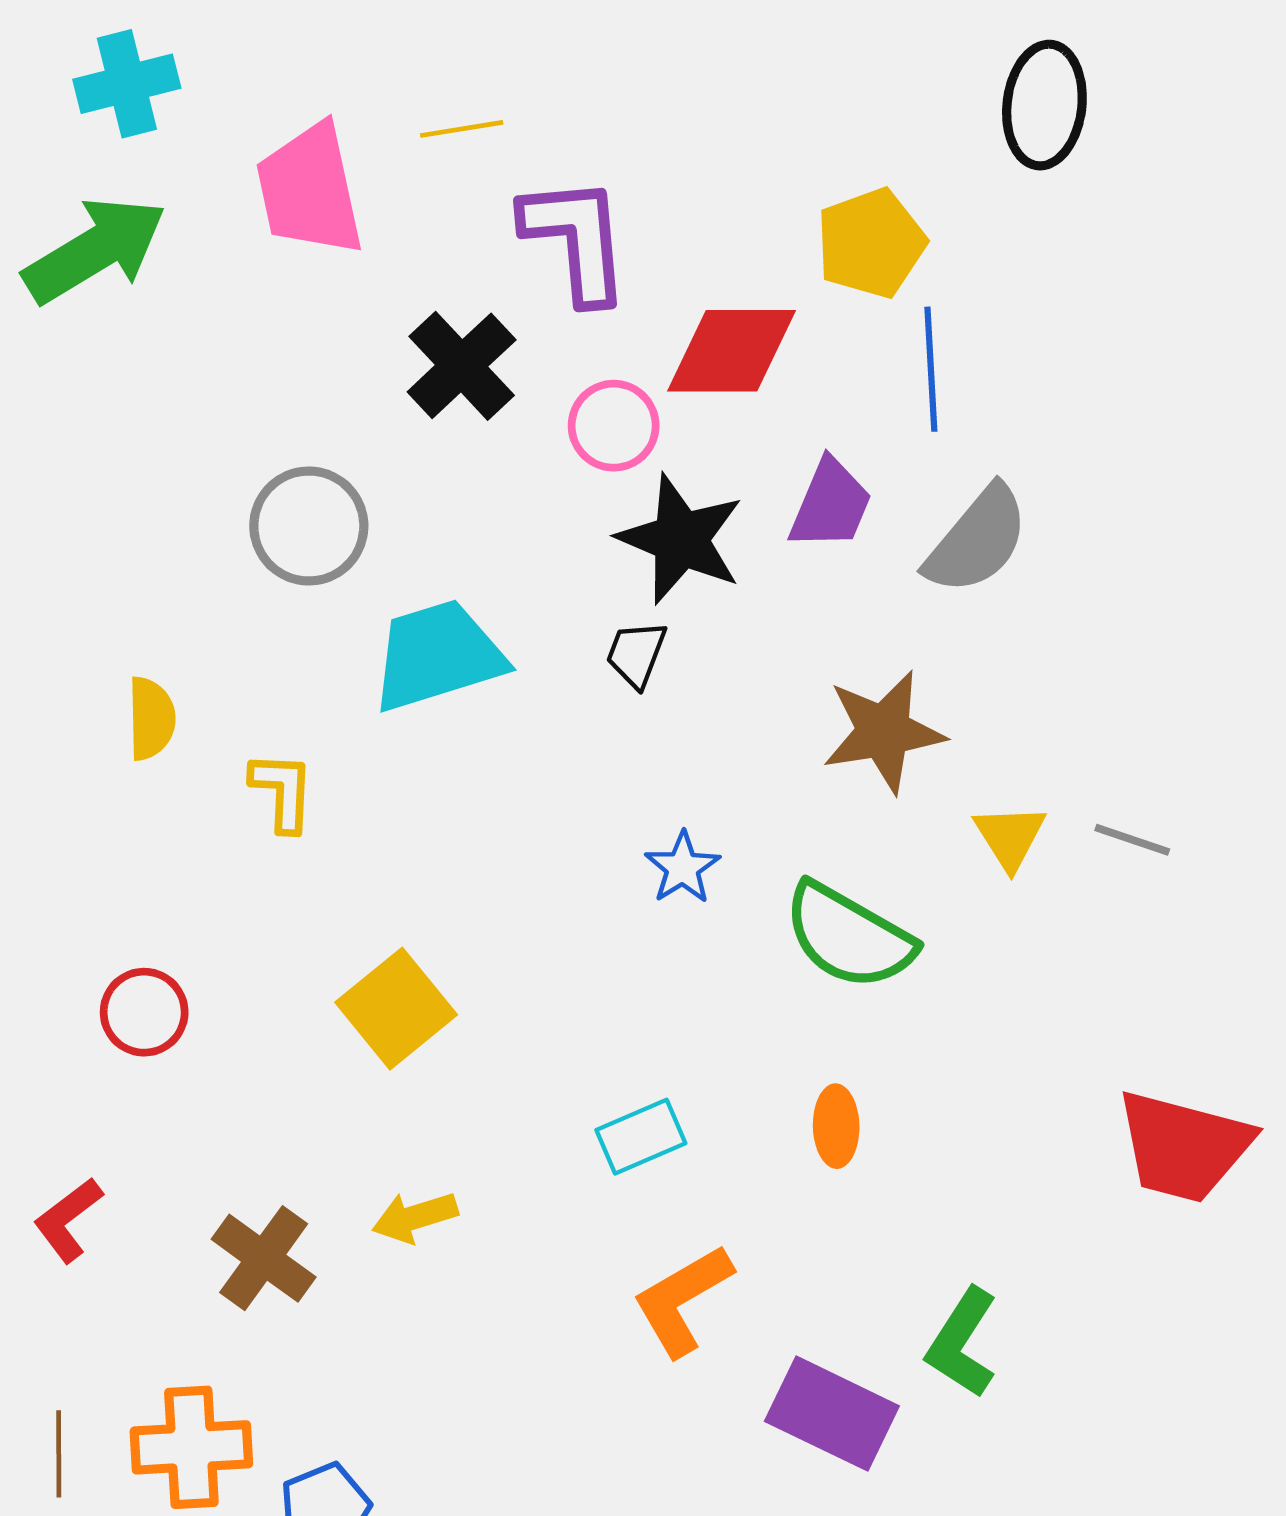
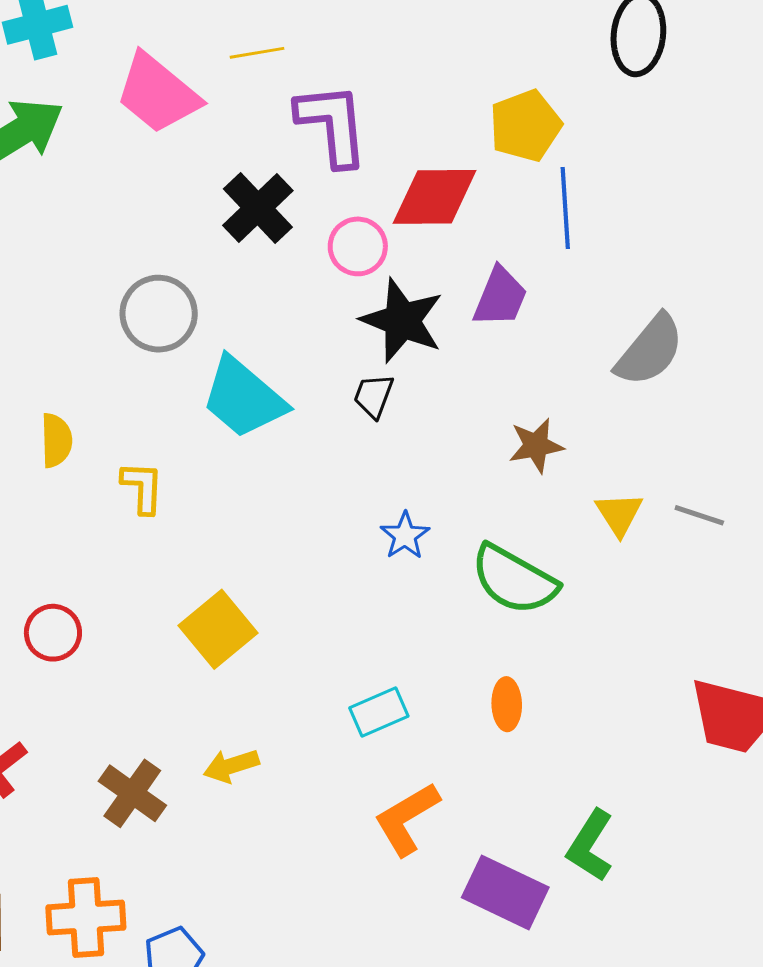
pink trapezoid: (310, 190) -> (158, 93), turned -38
gray semicircle: (977, 540) -> (650, 350), moved
cyan trapezoid: (438, 656) -> (244, 398), turned -122
brown star: (884, 732) -> (536, 446), size x0.7

